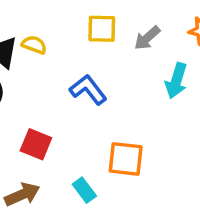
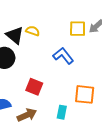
yellow square: (102, 29) -> (78, 29), moved
cyan rectangle: (84, 190) -> (62, 112), turned 48

